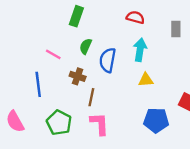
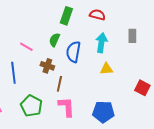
green rectangle: (76, 16) -> (66, 16), moved
gray rectangle: (176, 29) -> (132, 36), moved
blue pentagon: (156, 120) -> (103, 112), moved

